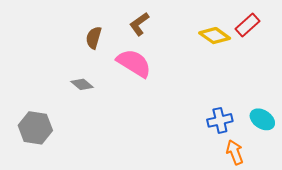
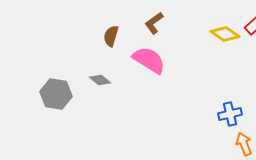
gray hexagon: (35, 128) -> (56, 94), moved

